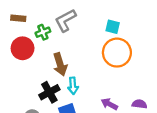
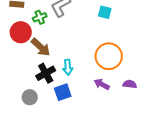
orange circle: (117, 53) -> (109, 56), moved
brown arrow: (60, 64) -> (41, 47), moved, turned -30

